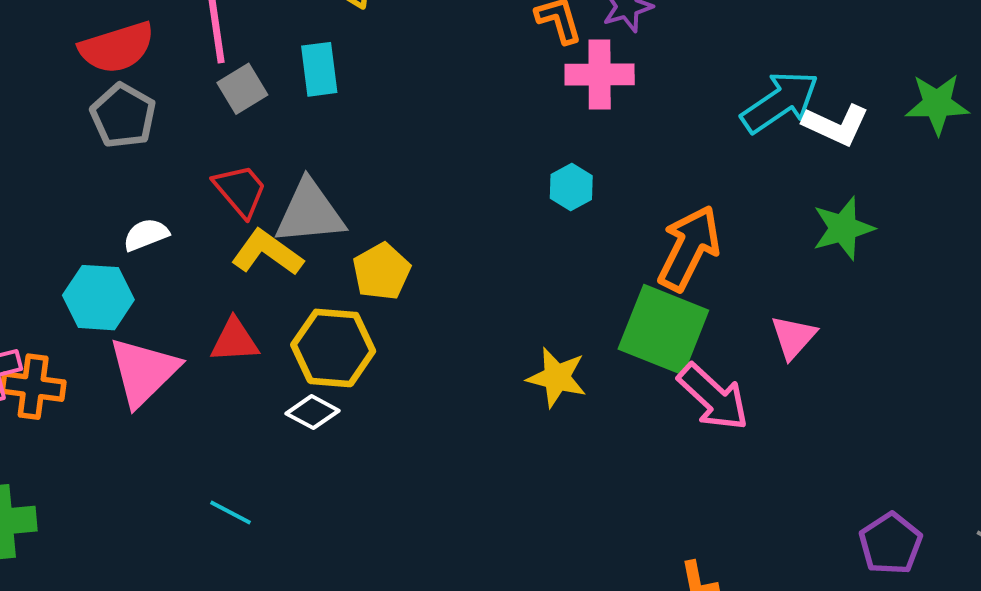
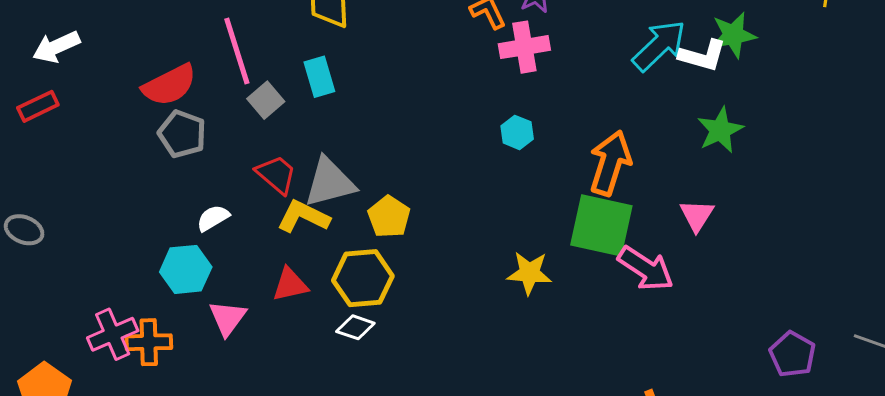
green star: (937, 104) -> (733, 35), moved
pink triangle: (144, 372) -> (228, 318), size x0.7

